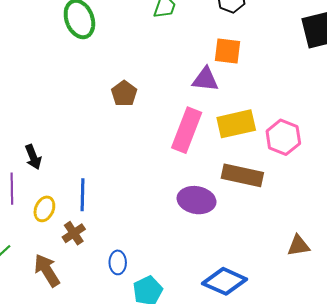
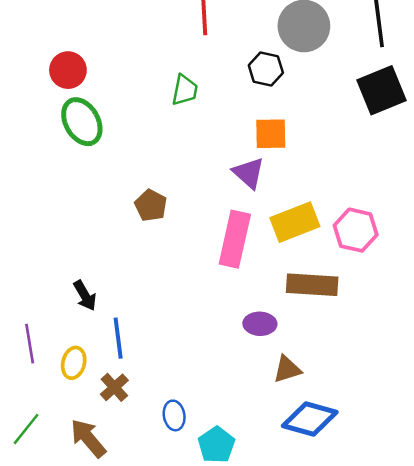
purple triangle: (205, 79) -> (249, 173), turned 44
black arrow: (33, 157) -> (85, 296), moved
purple ellipse: (196, 200) -> (260, 324), size x0.7
brown triangle: (298, 246) -> (287, 369), moved

